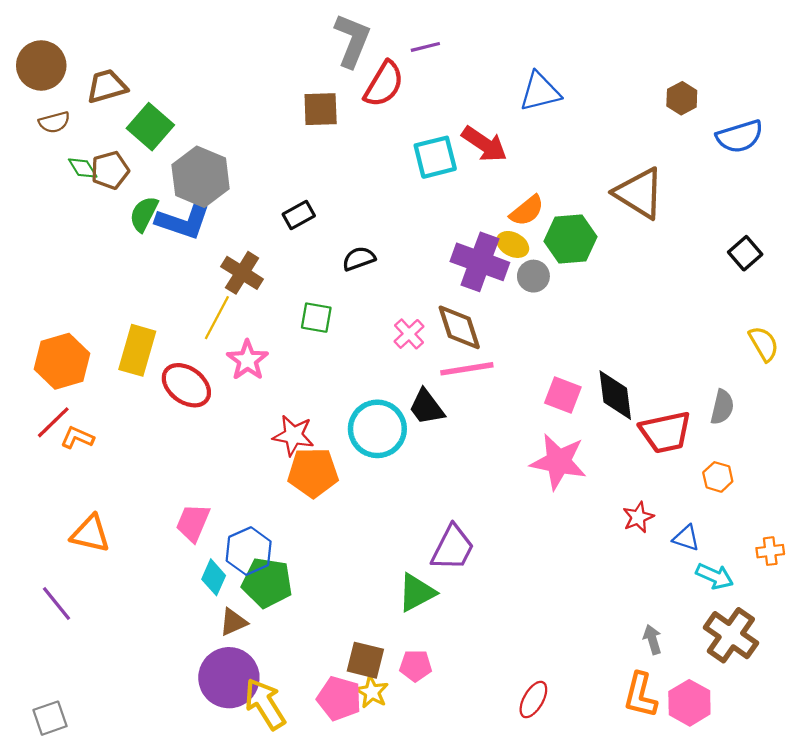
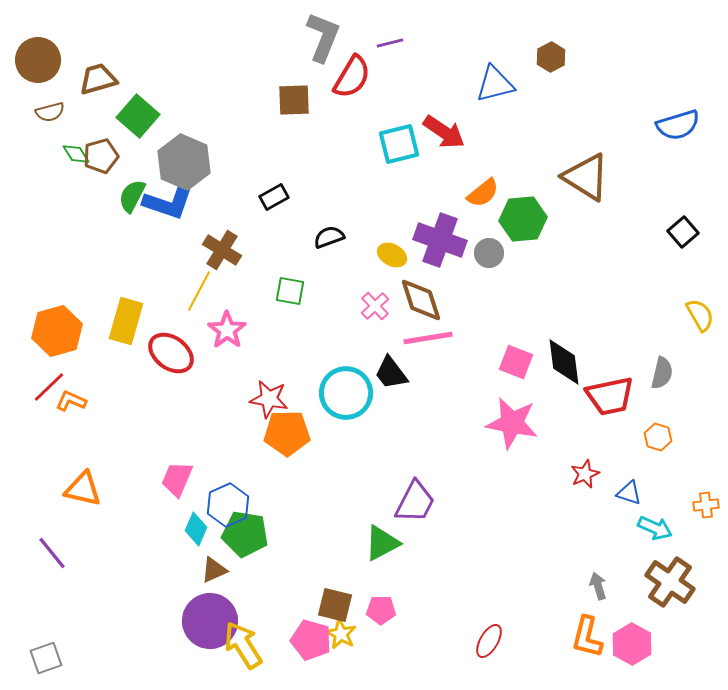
brown hexagon: (682, 98) -> (551, 57), moved
yellow ellipse: (513, 244) -> (392, 255), moved

